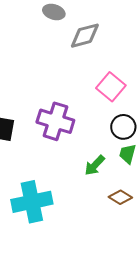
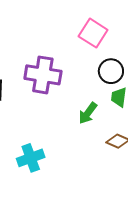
cyan cross: (32, 202) -> (31, 158), size x0.7

